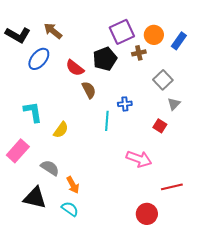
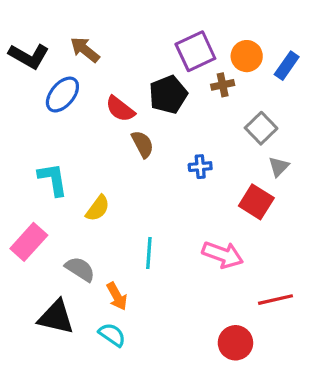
cyan line: (107, 121) -> (149, 253), moved
red square: (160, 126) -> (256, 202), size x1.5

